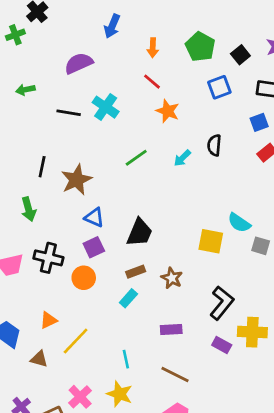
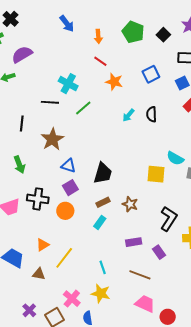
blue arrow: (112, 26) -> (67, 24), turned -54
purple semicircle: (79, 63) -> (22, 54), moved
blue square: (219, 87) -> (151, 74), moved
black line: (69, 113) -> (50, 102), moved
black semicircle: (214, 145) -> (151, 114), moved
green line: (136, 158) -> (83, 108), moved
black line: (42, 167) -> (22, 123), moved
purple rectangle: (222, 345) -> (159, 252), moved, turned 32

